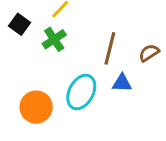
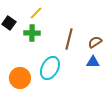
green cross: (54, 39) -> (32, 33), turned 35
blue triangle: (122, 83) -> (93, 62), moved

